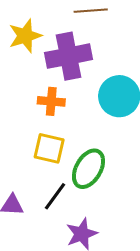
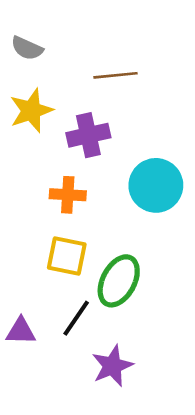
purple cross: (68, 56) -> (88, 135), size x0.7

